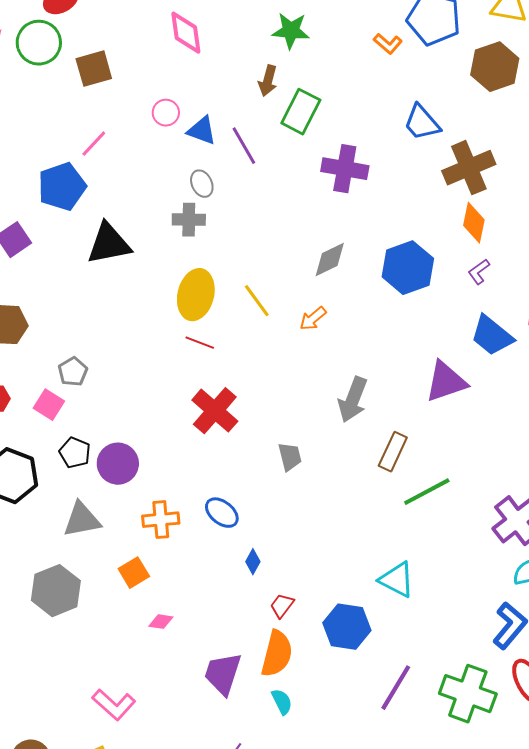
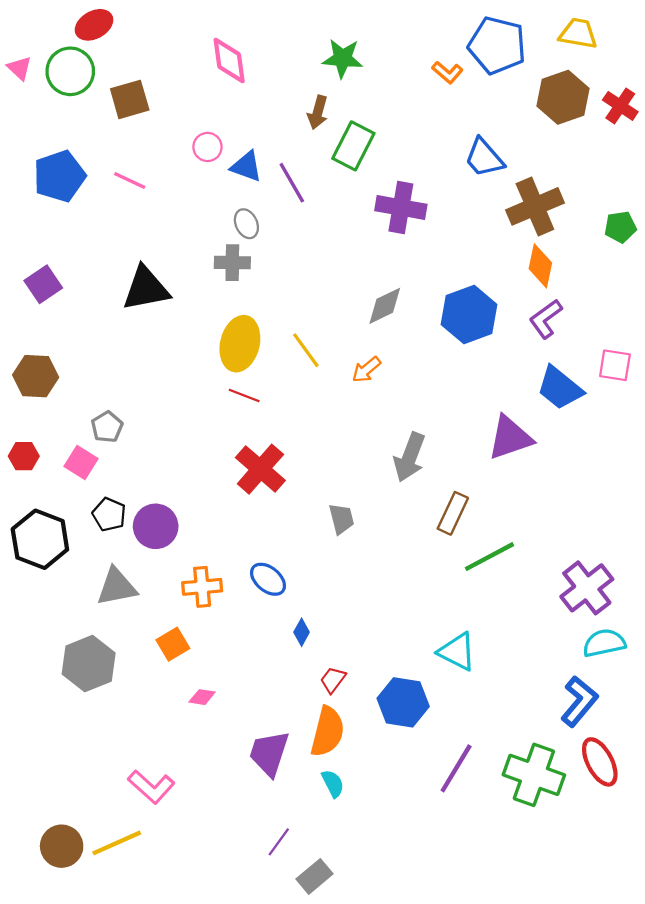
pink line: (94, 144) -> (130, 180), turned 72
blue pentagon: (62, 187) -> (59, 176), moved
purple L-shape: (479, 272) -> (546, 319), size x1.4

